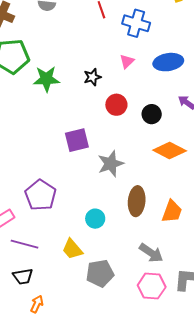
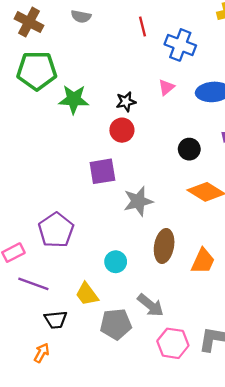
red circle: (116, 105) -> (122, 130), moved
gray arrow: (151, 253) -> (151, 305), moved
black trapezoid: (23, 276) -> (56, 320), moved

